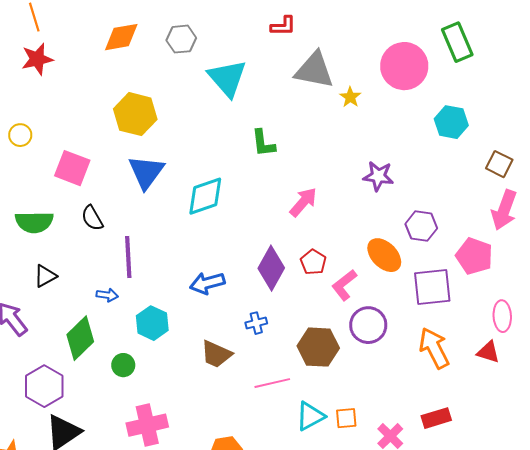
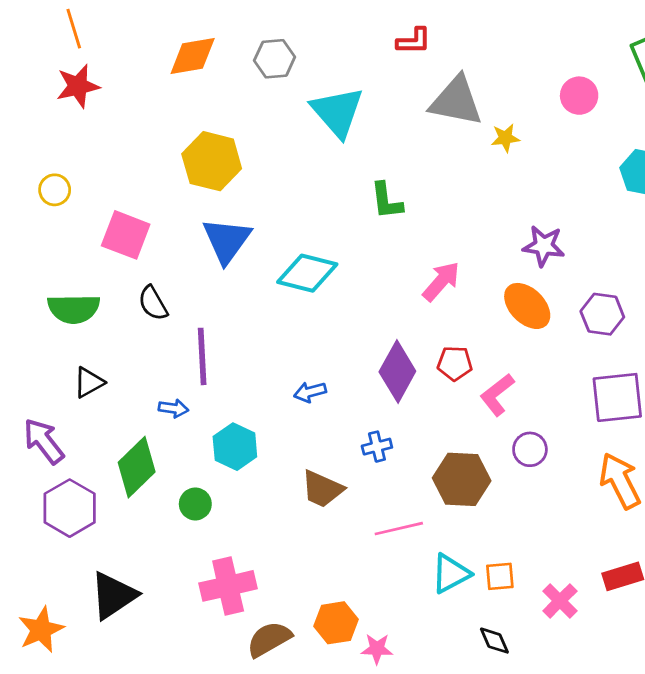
pink circle: (404, 66) -> (579, 96), size x0.6
yellow star: (350, 97) -> (505, 138), turned 30
cyan diamond: (205, 196) -> (307, 273), turned 33
orange ellipse: (384, 255) -> (527, 306), moved
red pentagon: (313, 262) -> (455, 363), turned -30
blue arrow: (207, 283) -> (310, 392), size x0.7
purple circle: (368, 325) -> (530, 449), size x0.7
purple hexagon: (44, 386) -> (70, 508), moved

